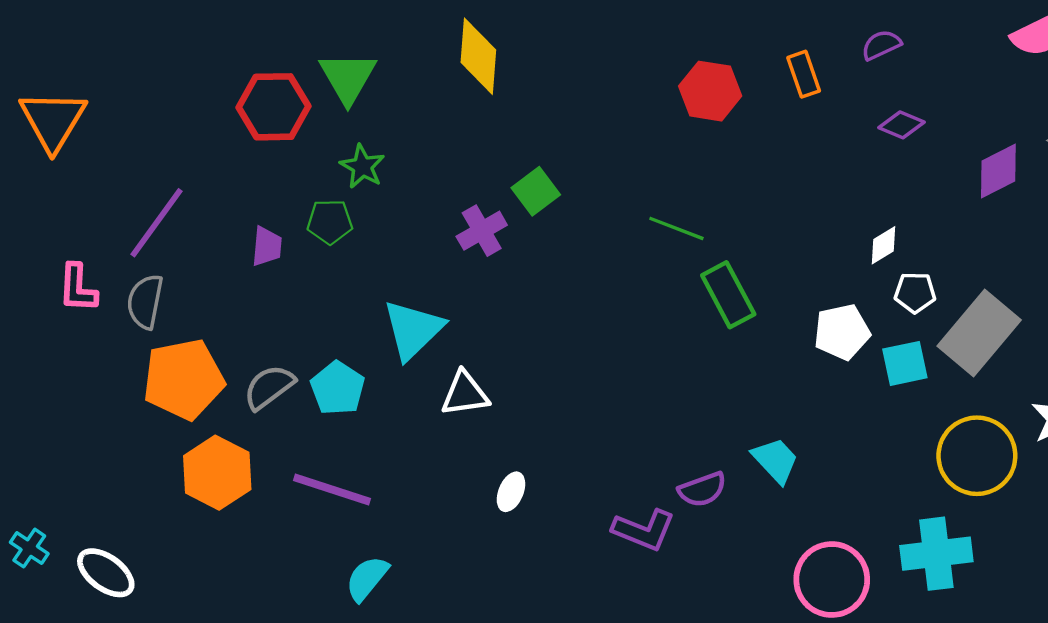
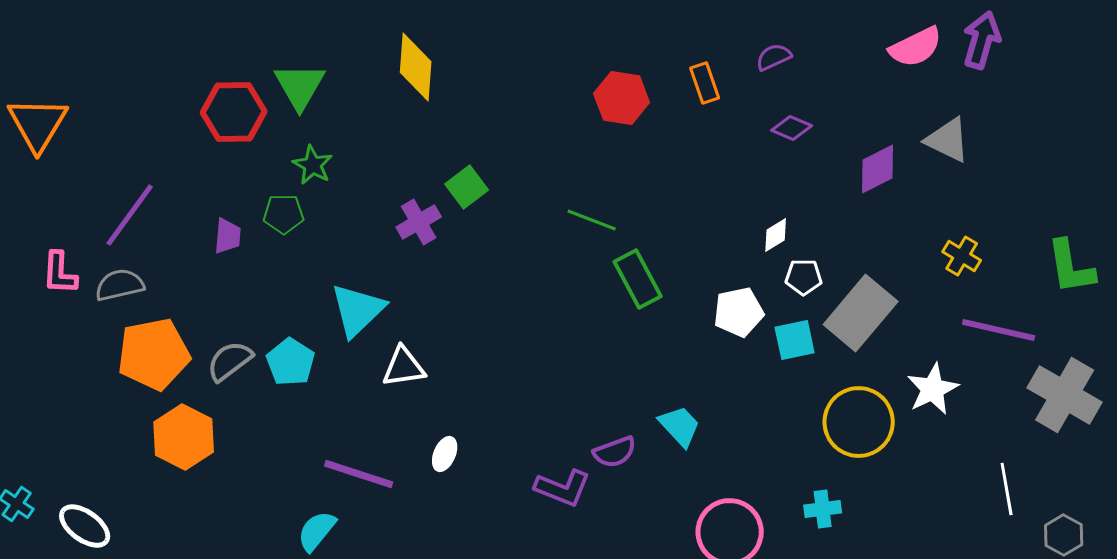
gray semicircle: (145, 302) -> (120, 285), turned 66
purple line: (332, 490) -> (359, 474), moved
cyan cross: (936, 554) -> (823, 509), size x0.6

